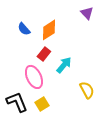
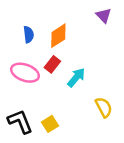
blue semicircle: (24, 29) -> (29, 35), turned -144
pink ellipse: (34, 77) -> (25, 73), moved, turned -45

